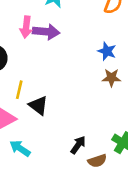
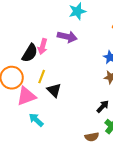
pink arrow: (26, 27) -> (43, 47), moved
black arrow: (78, 145) -> (103, 106), moved

